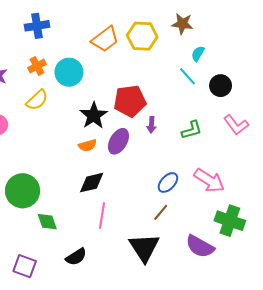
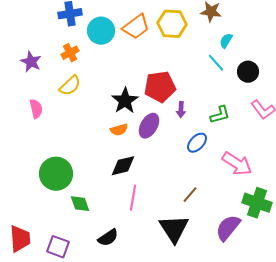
cyan circle: (69, 72) -> (101, 31), moved
blue ellipse: (168, 183) -> (197, 143), moved
purple semicircle: (200, 246) -> (228, 228), turned 100

